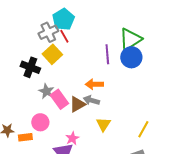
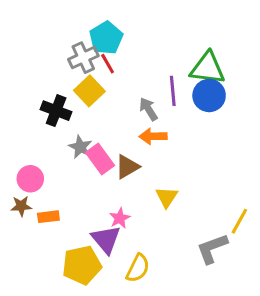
green triangle: (130, 39) -> (208, 68), turned 40
gray arrow: (91, 100) -> (148, 109), moved, turned 42
pink circle: (40, 122) -> (30, 179), moved
yellow line: (143, 129) -> (239, 221), moved

